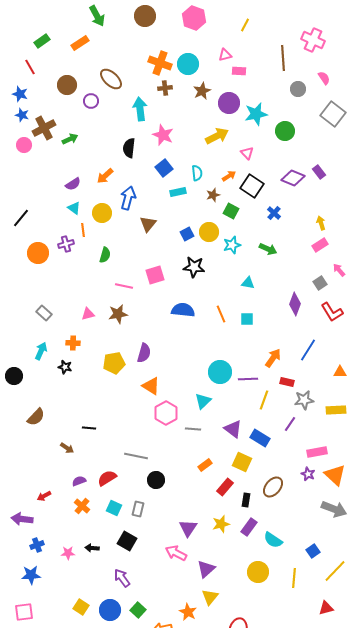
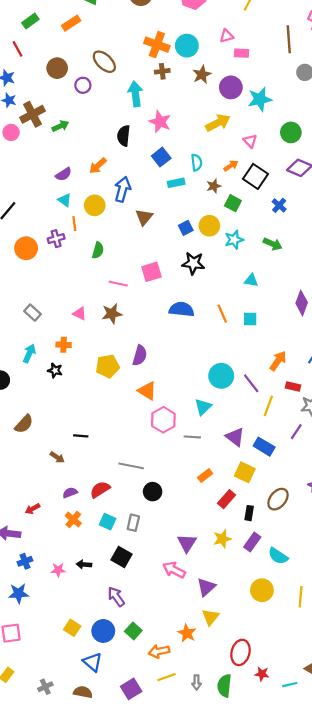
green circle: (285, 131) -> (291, 132), moved
pink triangle: (88, 314) -> (80, 314), turned 40
purple line: (248, 379) -> (251, 383), turned 54

